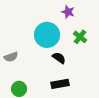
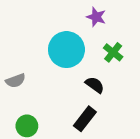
black semicircle: (59, 58) -> (95, 85), moved
black rectangle: (60, 84) -> (85, 119), turned -42

